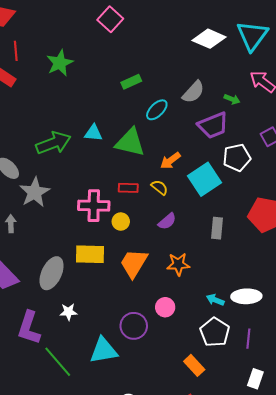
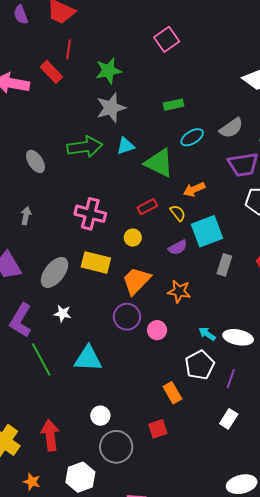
cyan triangle: (93, 133) -> (126, 146), turned -36
cyan square: (205, 179) -> (207, 231), moved
red rectangle: (128, 188) -> (147, 207), turned -42
gray star: (35, 192) -> (111, 108), moved
pink cross: (94, 206) -> (90, 214), moved
purple circle: (134, 326) -> (127, 317), moved

